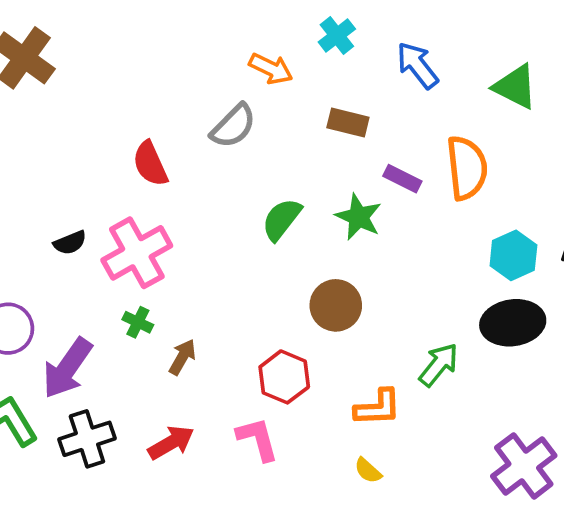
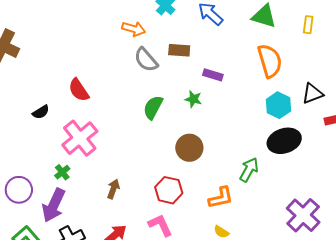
gray semicircle: (233, 126) -> (146, 60), moved, turned 104
orange semicircle: (467, 168) -> (270, 61), moved
green star: (359, 217) -> (193, 99), size x0.7
black semicircle: (70, 243) -> (41, 112), moved
green cross: (138, 322) -> (62, 172), moved, turned 35

